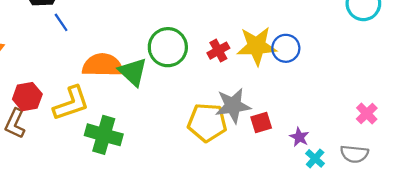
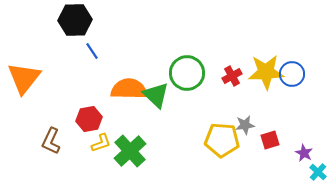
red hexagon: (27, 97) -> (89, 119), moved
yellow L-shape: (71, 103) -> (101, 143), moved, size x0.6
gray star: (233, 106) -> (245, 125), size x0.6
green cross: (104, 135) -> (130, 151), turned 32

